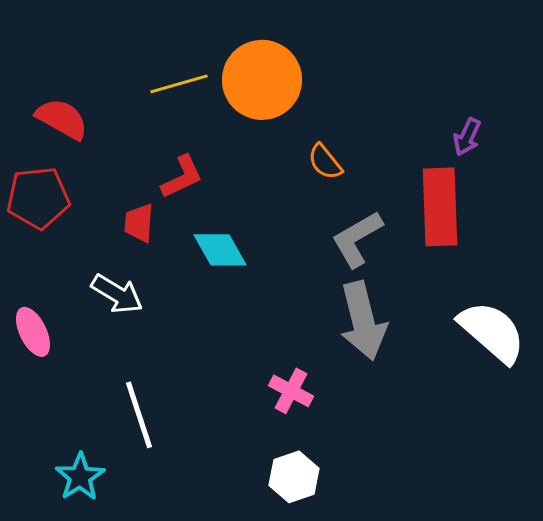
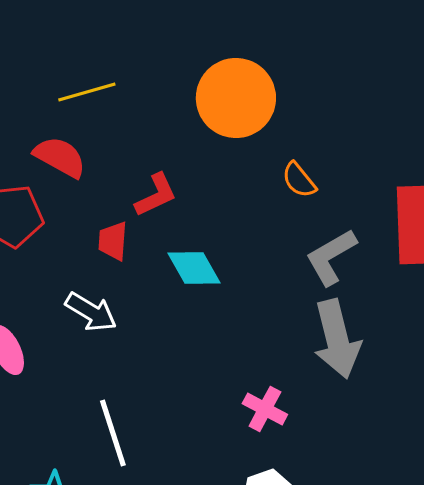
yellow line: (179, 84) -> (87, 92), moved
red semicircle: (62, 119) -> (60, 157), moved

